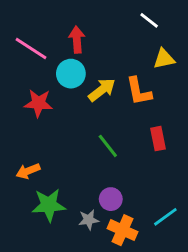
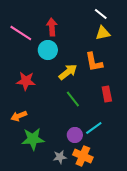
yellow triangle: (164, 59) -> (103, 33), moved
yellow arrow: (102, 90) -> (68, 72), moved
red star: (38, 103) -> (26, 81), moved
cyan line: (165, 217) -> (94, 128), moved
gray star: (89, 220) -> (60, 157), moved

